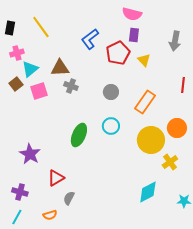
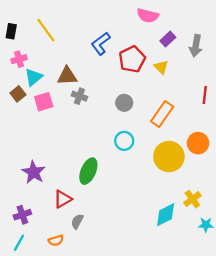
purple rectangle: (134, 35) -> (168, 39), moved, turned 40
green ellipse: (79, 135) -> (88, 171), moved
yellow cross: (170, 162) -> (192, 199), moved
purple cross: (20, 192) -> (22, 215), turned -35

